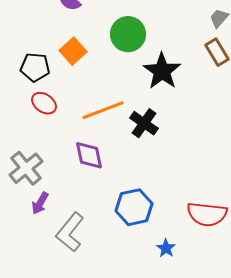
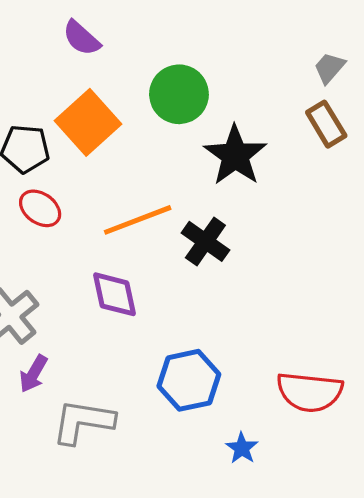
orange square: (73, 51) -> (88, 122), size x1.4
gray L-shape: (70, 232) -> (83, 422), turned 60

